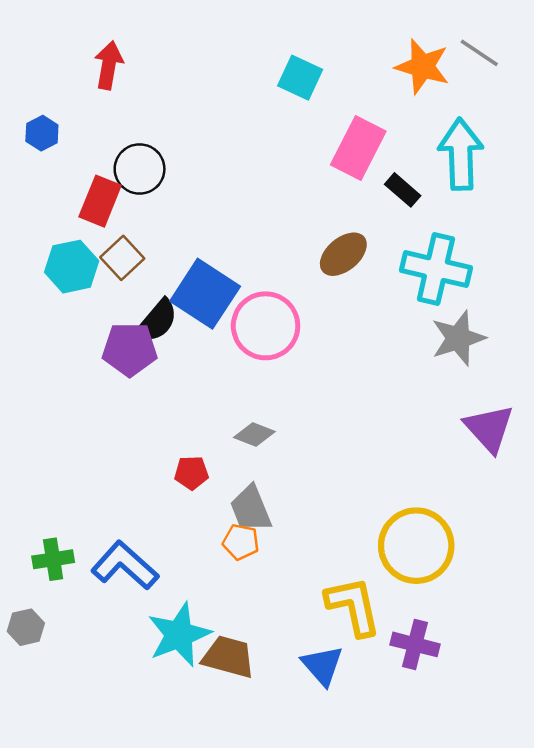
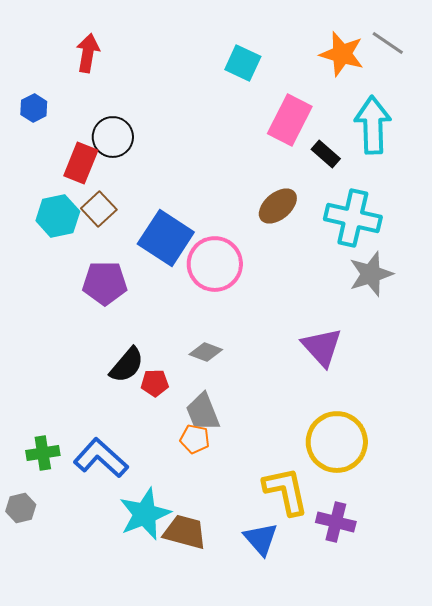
black semicircle: (157, 321) -> (127, 365), moved
purple triangle: (489, 428) -> (322, 347), moved

